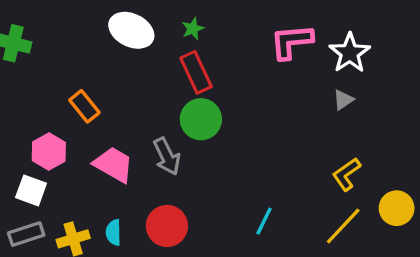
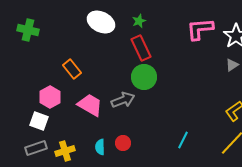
gray arrow: (167, 156) -> (123, 100), turned -85
red circle: (167, 226) -> (123, 143), size x0.6
cyan semicircle: (114, 232) -> (100, 147), moved

